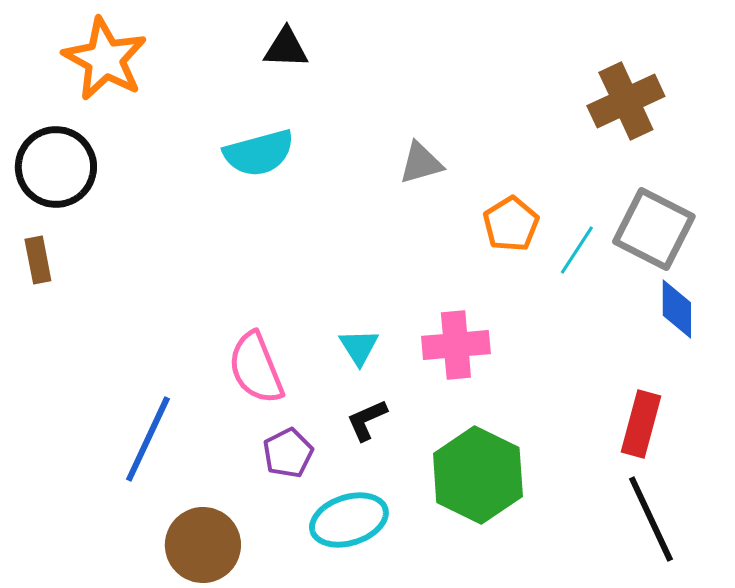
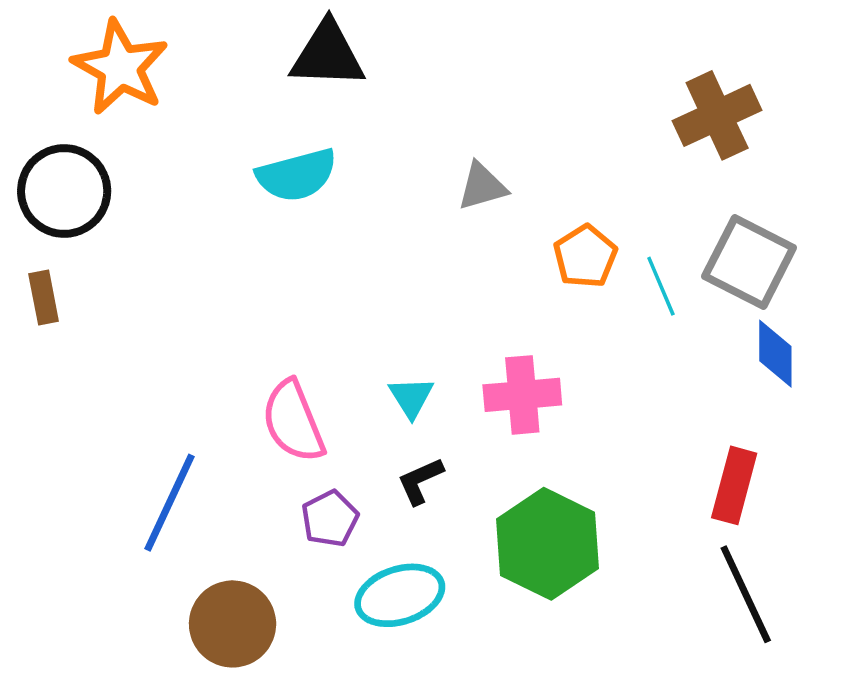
black triangle: (286, 48) -> (328, 55), size x1.5
cyan line: (577, 250) -> (661, 286), turned -56

